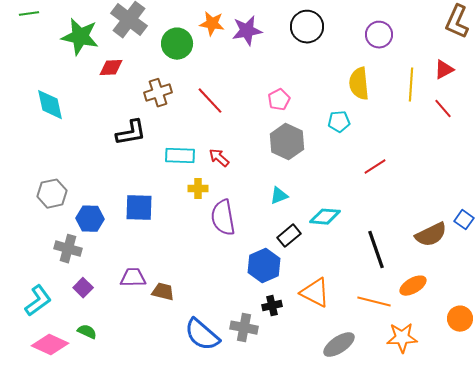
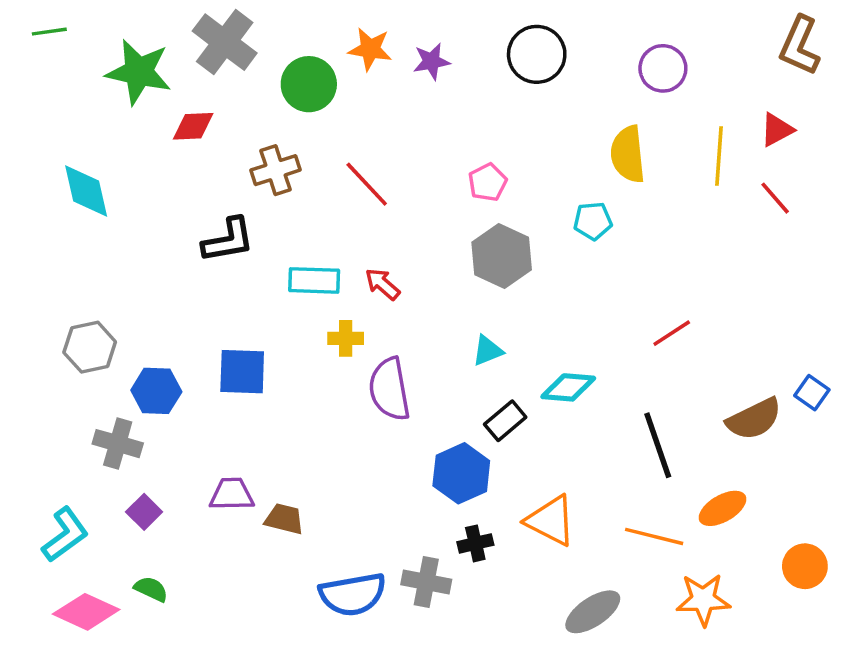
purple star: (247, 31) -> (432, 61), size x0.7
red line: (375, 167) -> (672, 333), moved
blue semicircle: (202, 335) -> (353, 594), turned -51

